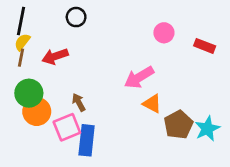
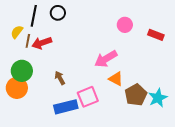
black line: (21, 21) -> (34, 16), moved
brown line: (21, 58) -> (28, 41), moved
orange circle: (37, 112) -> (17, 88), moved
pink square: (67, 127) -> (88, 97), moved
blue rectangle: (87, 140) -> (66, 107), turned 70

